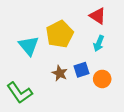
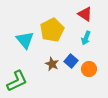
blue square: (82, 70) -> (71, 61), turned -32
green L-shape: (20, 93) -> (17, 81), turned -80

